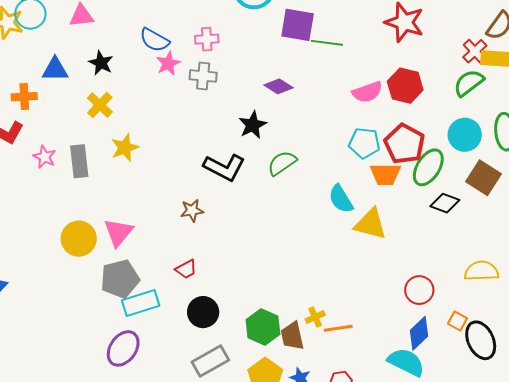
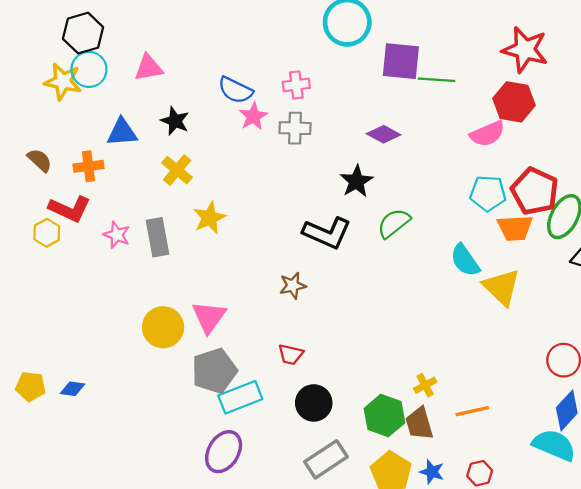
red hexagon: (405, 86) -> (514, 102), moved
yellow triangle: (370, 224) -> (502, 287), turned 33
red trapezoid: (186, 269) -> (291, 354), turned 45
yellow cross: (315, 317) -> (425, 385), moved

